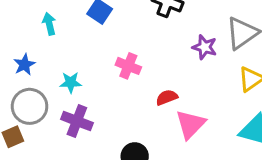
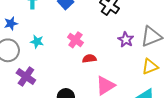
red semicircle: (167, 97) -> (89, 59), moved
purple cross: (77, 121) -> (26, 77), moved

